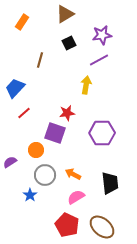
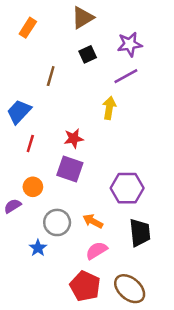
red line: (24, 113) -> (30, 144), turned -32
red star: (67, 113) -> (74, 138), moved
purple hexagon: (102, 133) -> (127, 188), moved
orange circle: (36, 150) -> (33, 187), moved

